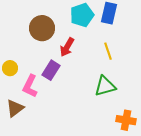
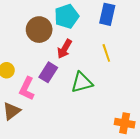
cyan pentagon: (82, 15) -> (67, 16), moved
green triangle: (105, 86) -> (82, 82), moved

